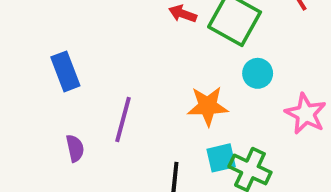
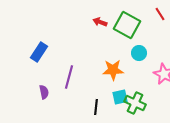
blue rectangle: (65, 71) -> (39, 52), turned 54

